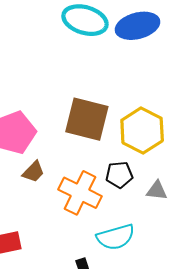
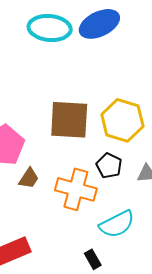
black pentagon: (119, 175) -> (109, 166), turned -30

